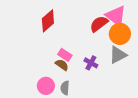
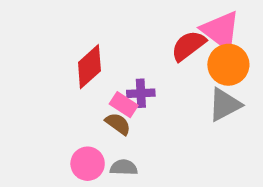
red diamond: (48, 21) -> (89, 67), moved
purple cross: (91, 63) -> (141, 93), moved, turned -32
gray semicircle: (65, 88) -> (124, 167), turned 88

